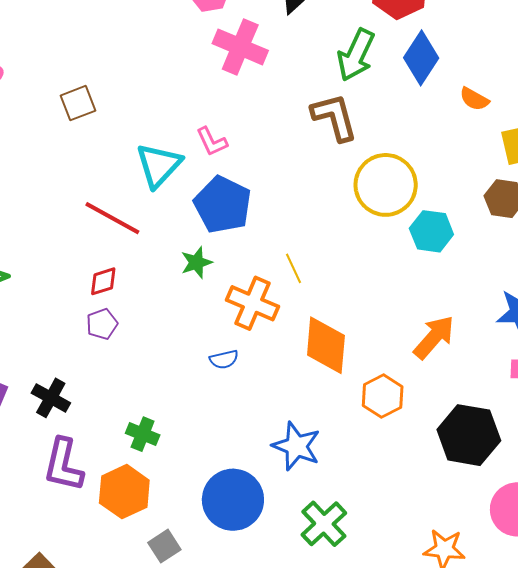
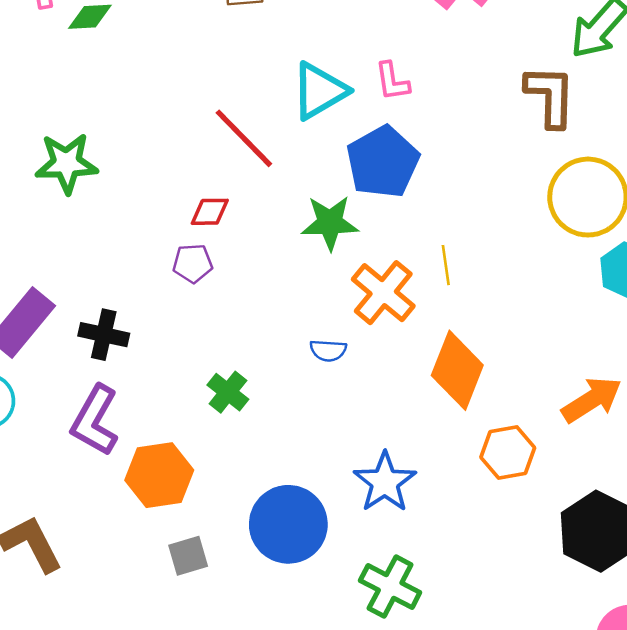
green star: (196, 263) -> (330, 223), size x1.4
black cross: (51, 398) -> (104, 335), turned -33
green cross: (143, 434) -> (228, 392), moved
green cross: (324, 524) -> (390, 587), turned -36

